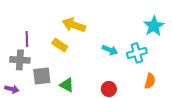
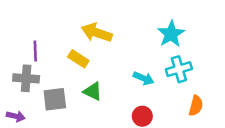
cyan star: (154, 26) -> (171, 34), moved
cyan arrow: (110, 50) -> (144, 78), moved
green triangle: (67, 85) -> (93, 91), moved

